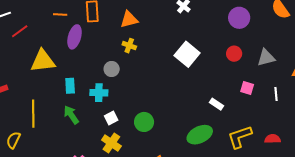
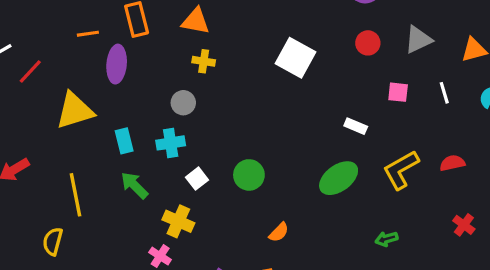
orange triangle: (129, 19) -> (196, 21), turned 36
yellow cross: (111, 143) -> (178, 221), moved

